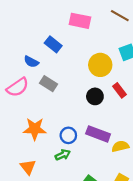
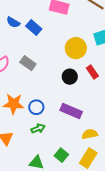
blue semicircle: (31, 62) -> (13, 22), moved
blue circle: (68, 135) -> (36, 107), moved
yellow semicircle: (120, 146) -> (90, 134), moved

